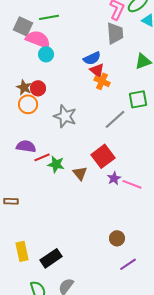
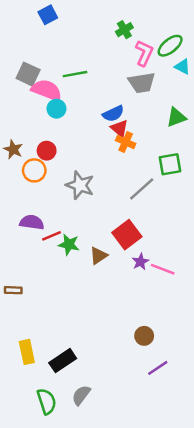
green line: (49, 17) -> (75, 74), moved
gray trapezoid: (115, 33) -> (142, 83), turned 85
brown star: (24, 87) -> (13, 149), moved
brown triangle: (80, 173) -> (98, 256), turned 35

